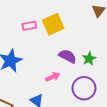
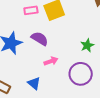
purple semicircle: (68, 56) -> (40, 39), moved

